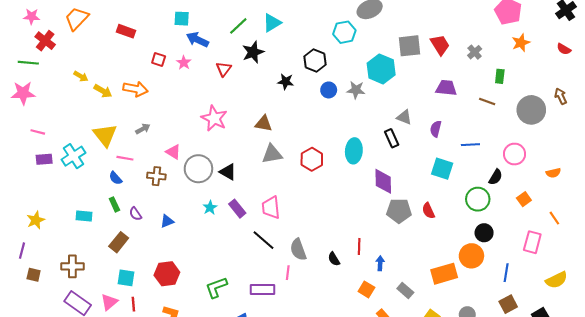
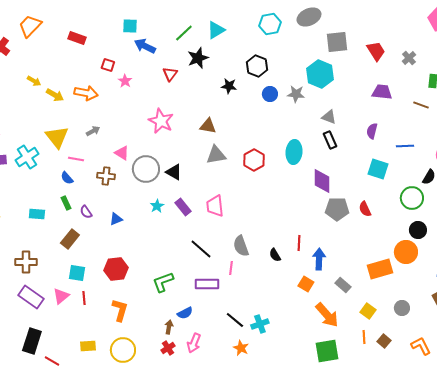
cyan hexagon: (344, 32) -> (270, 24), moved
gray square: (410, 46) -> (337, 42), moved
pink star: (184, 63) -> (125, 81), moved
gray triangle: (404, 117) -> (329, 117), moved
black line: (264, 240) -> (201, 249), moved
blue arrow: (380, 263) -> (319, 259), size x1.5

